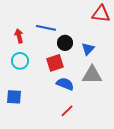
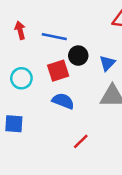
red arrow: (19, 36) -> (20, 30), moved
red square: (55, 63) -> (58, 71), moved
blue semicircle: (65, 84) -> (63, 101), moved

